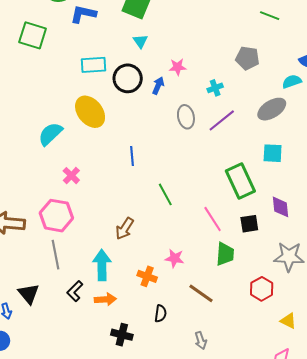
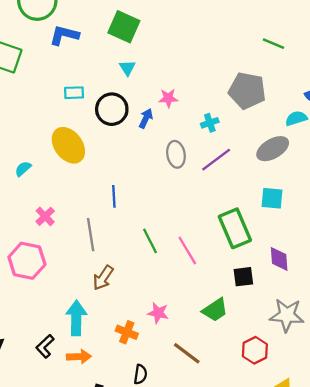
gray pentagon: (247, 58) -> (247, 91), size x1.4
cyan rectangle: (94, 65) -> (74, 93), size x0.7
cyan semicircle: (50, 134) -> (23, 169), size x0.6
pink line: (213, 219) -> (187, 250), moved
green trapezoid: (225, 254) -> (215, 310), turned 50
gray line: (56, 255) -> (91, 235), moved

